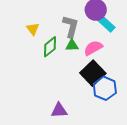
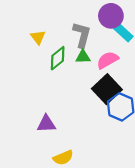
purple triangle: (59, 110) -> (46, 124), moved

